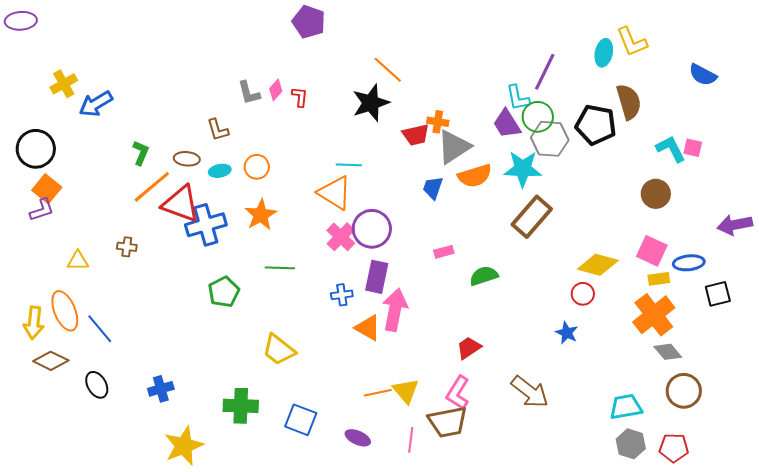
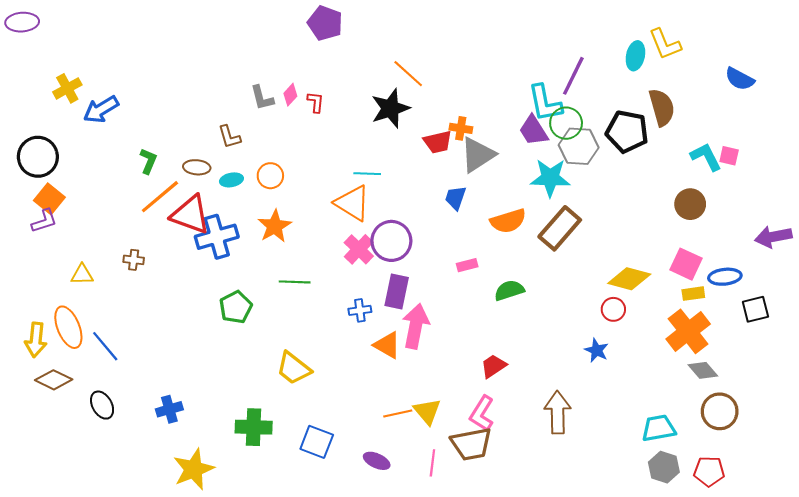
cyan L-shape: (518, 98) -> (545, 103), size x1.4
orange semicircle: (475, 176) -> (508, 221), moved
brown arrow: (530, 392) -> (558, 412), turned -129

